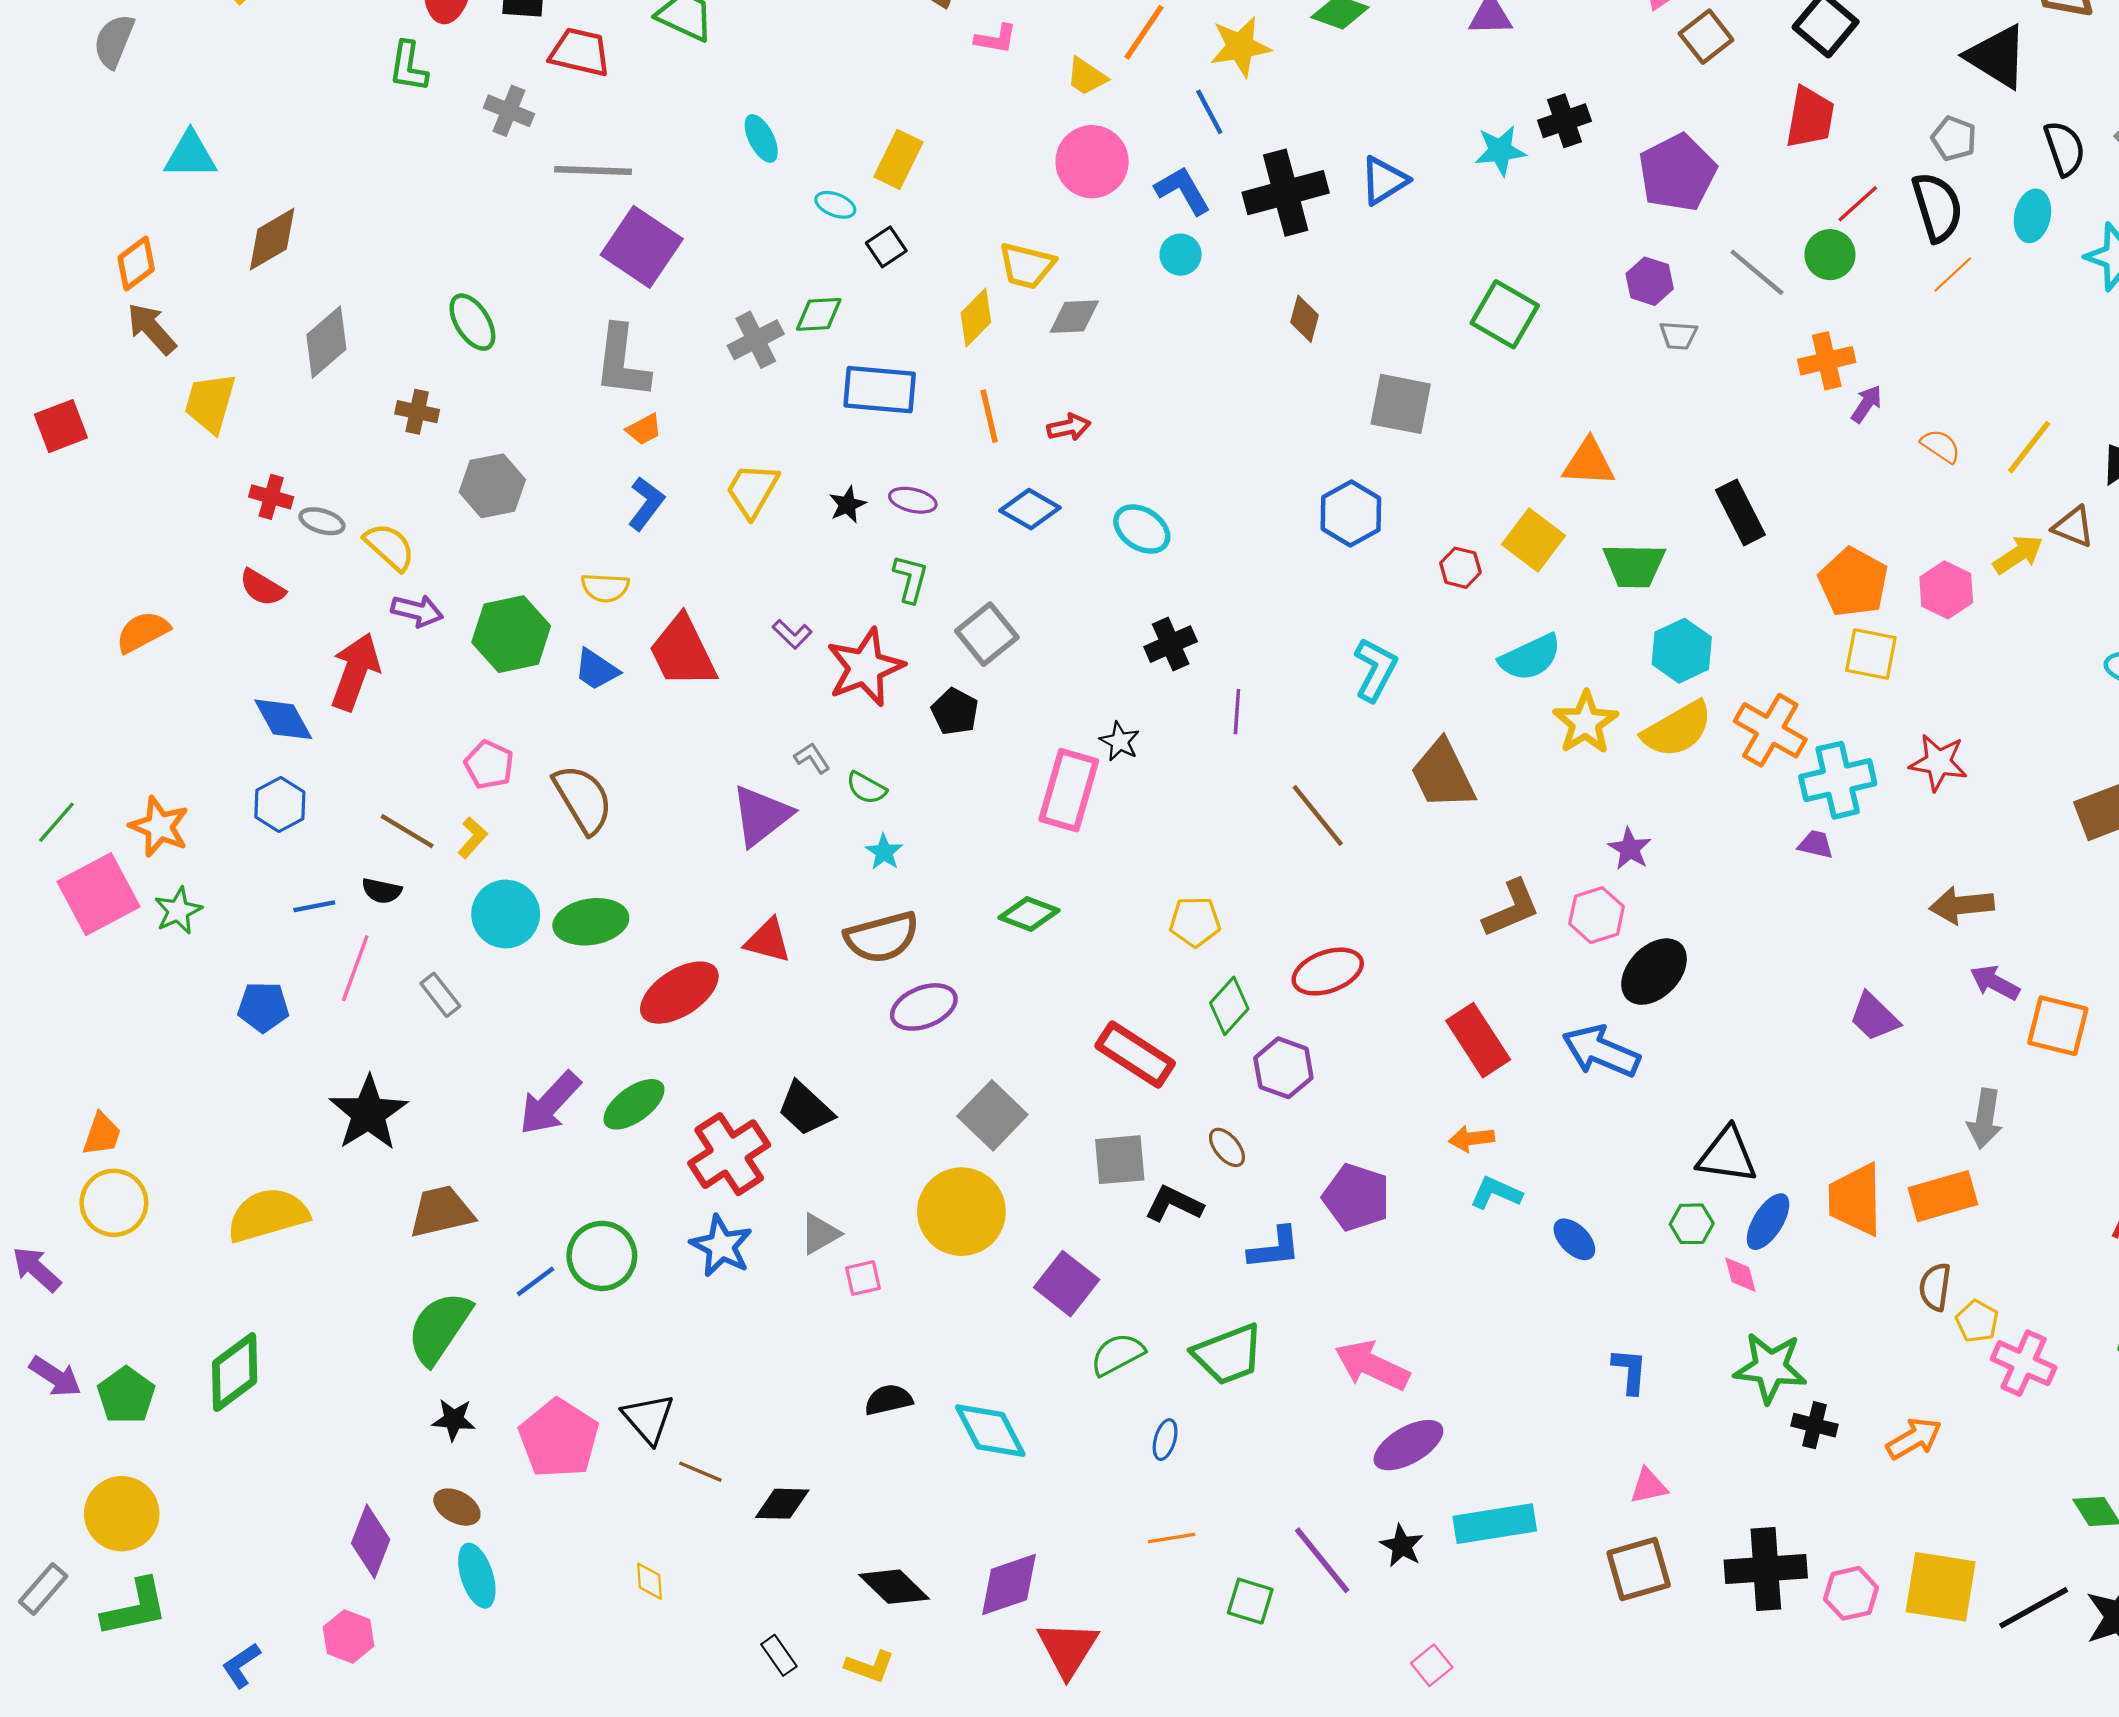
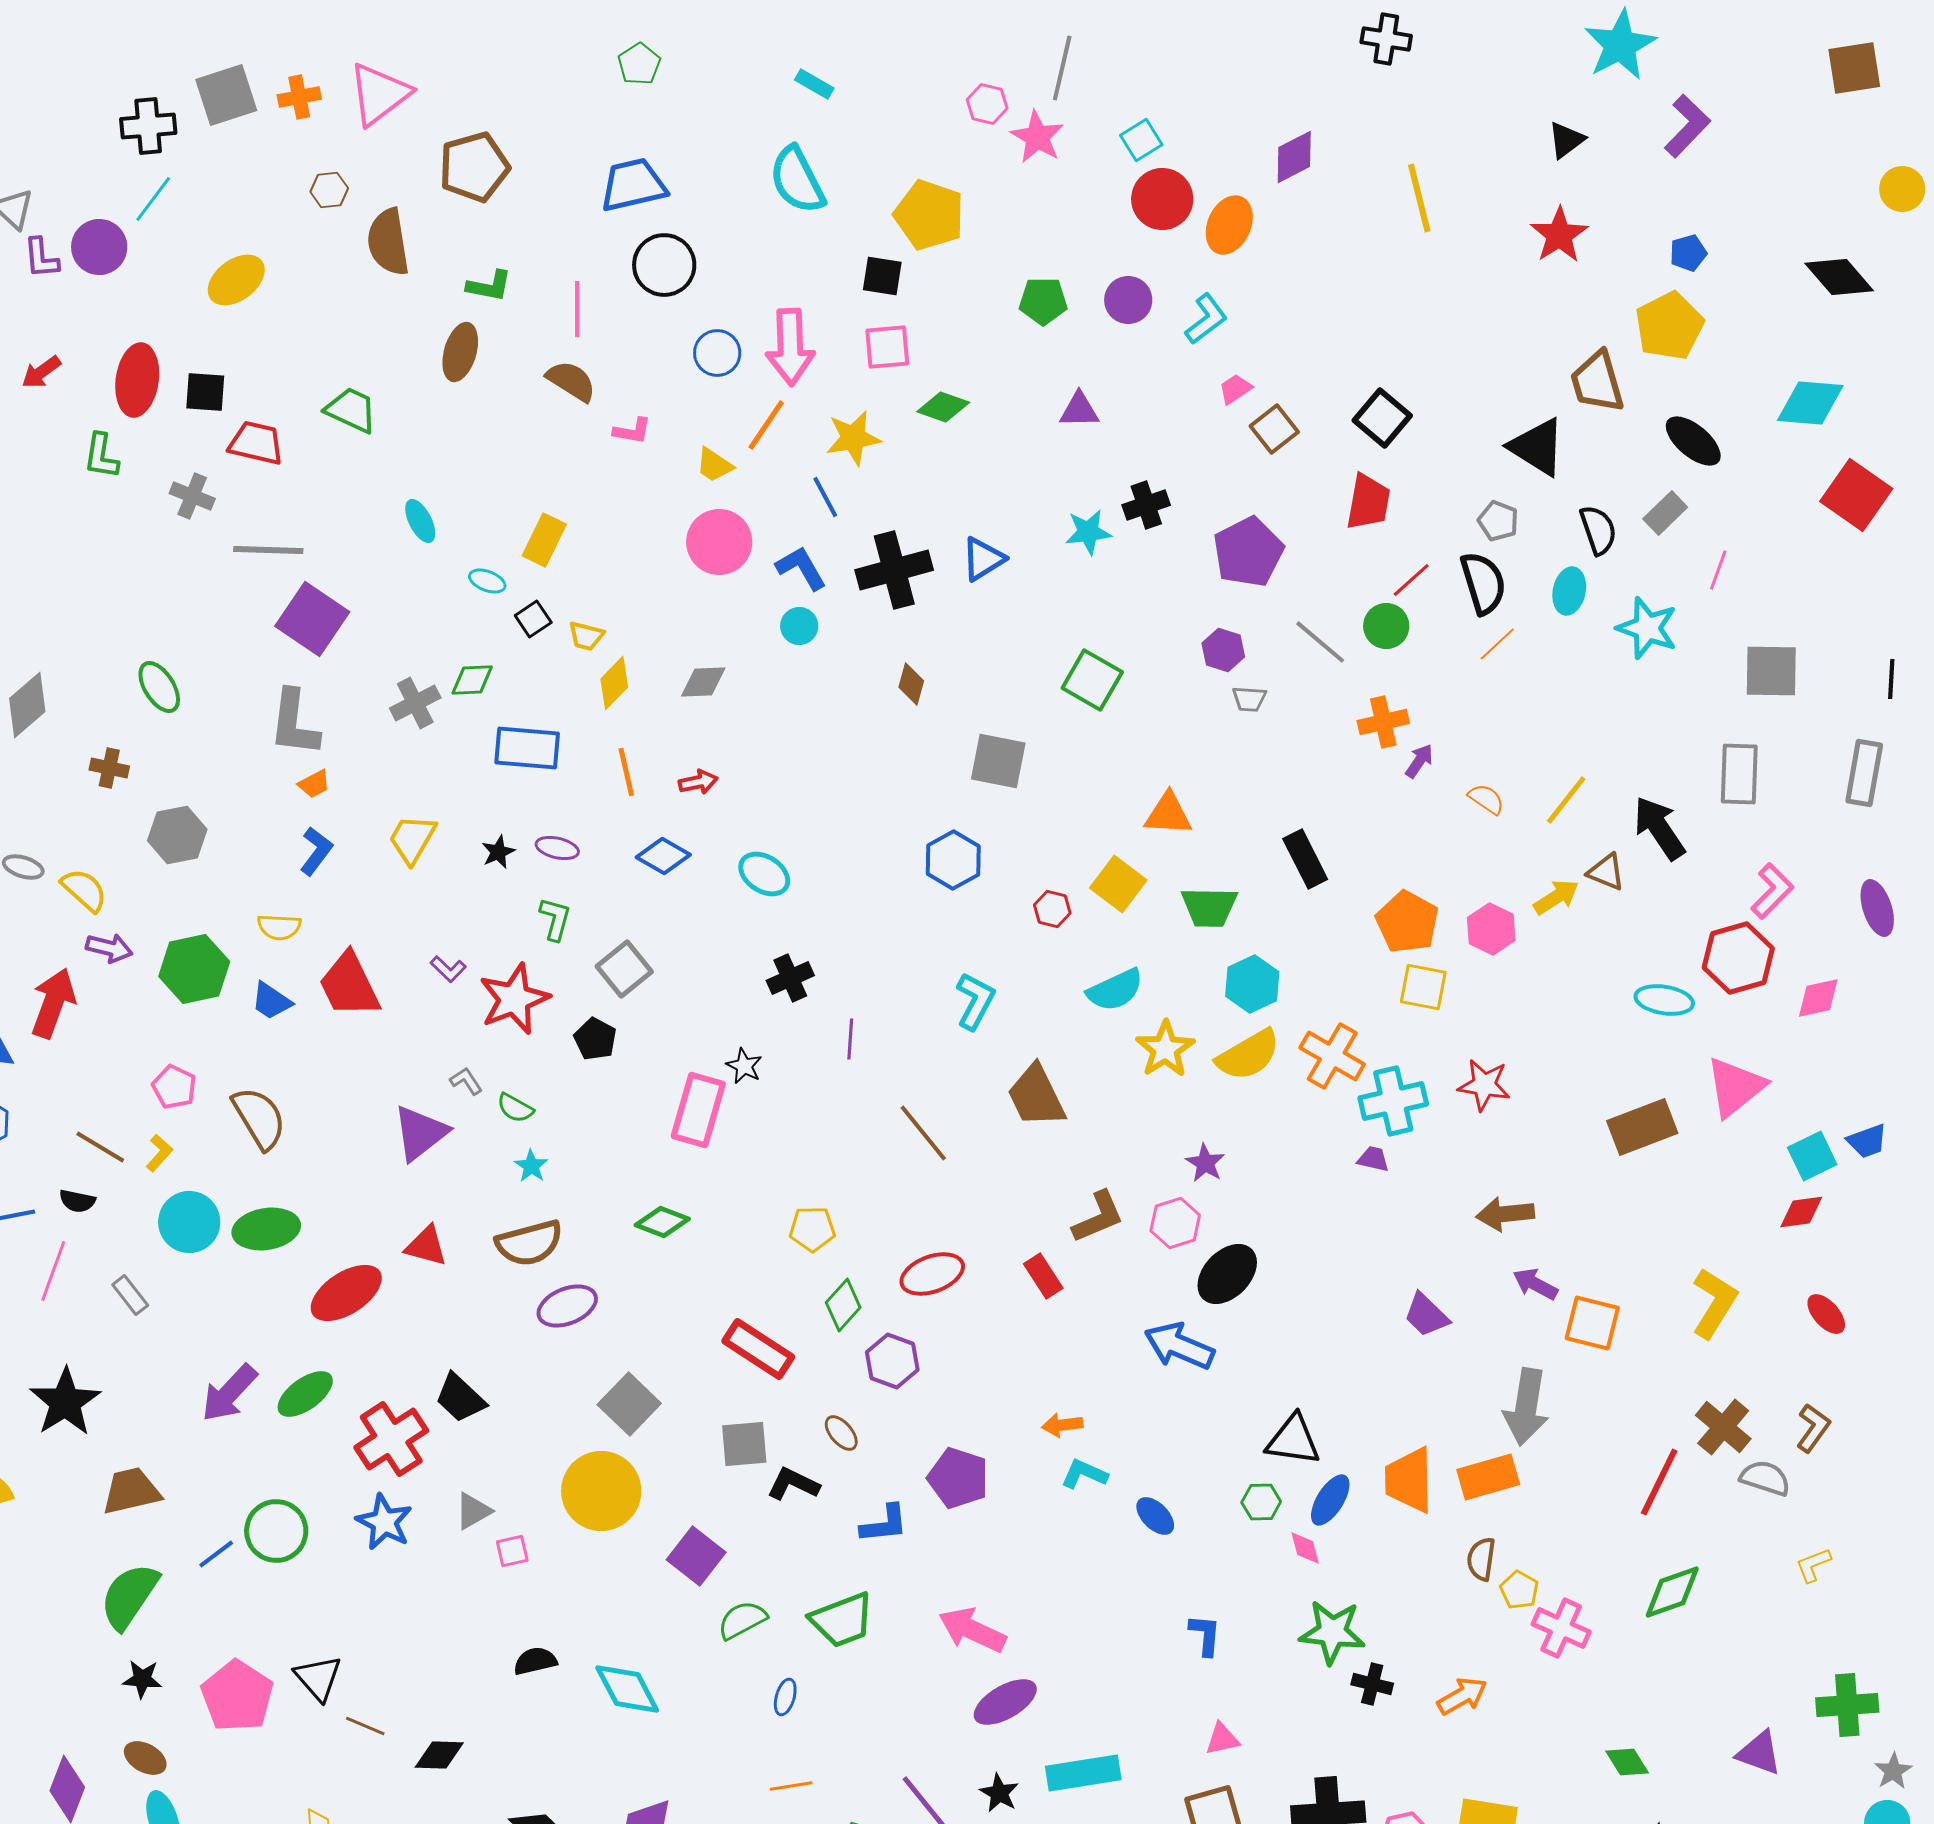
yellow trapezoid: (1027, 266) -> (586, 636), moved, size x0.7
red rectangle: (1478, 1040) -> (1043, 1276), moved, size x0.7
gray arrow: (1985, 1119) -> (1526, 1407), size x1.4

